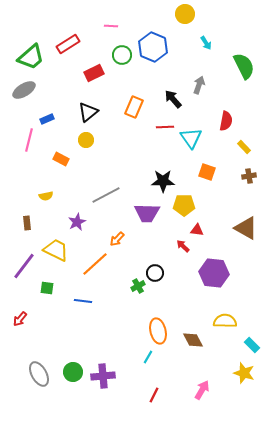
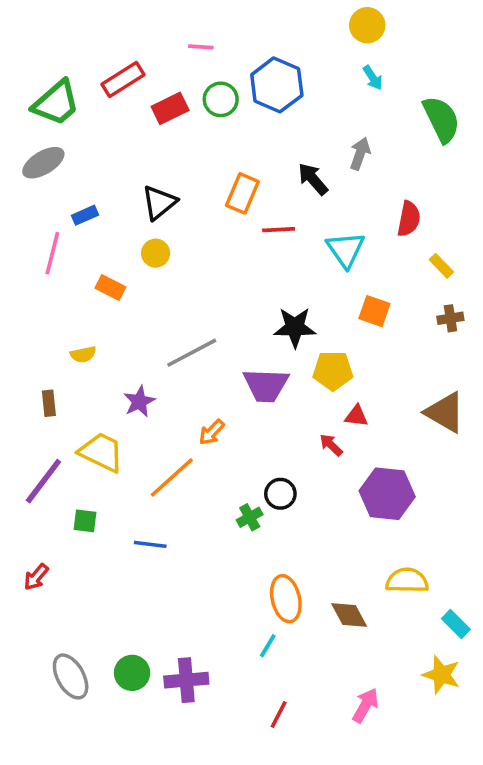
yellow circle: (185, 14) -> (367, 25), moved
red rectangle: (94, 73) -> (170, 108), moved
red line: (165, 127) -> (279, 230), moved

